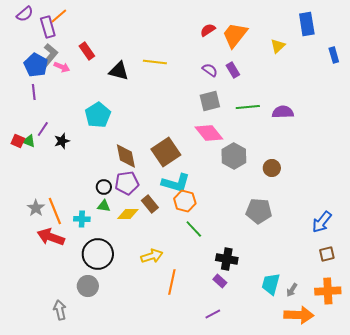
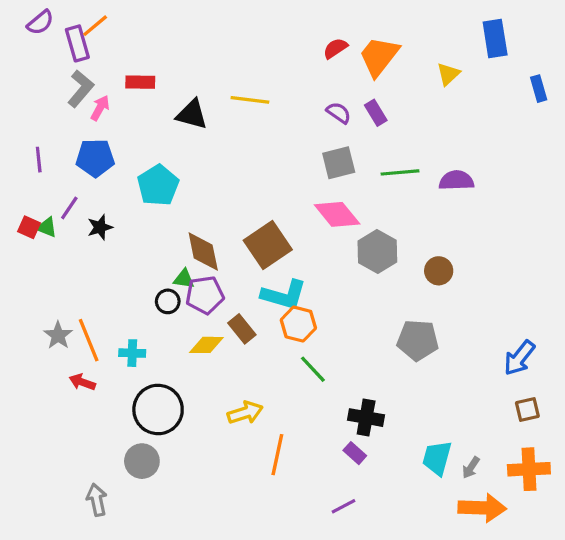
red rectangle: (87, 51) -> (140, 82), turned -54
blue pentagon: (36, 65) -> (95, 158), moved, turned -30
pink arrow: (62, 67) -> (100, 108), turned -84
purple line: (34, 92) -> (39, 160), moved
green triangle: (104, 206) -> (184, 279), moved
red arrow: (51, 237) -> (82, 382), size x0.6

